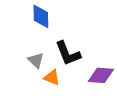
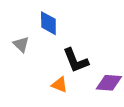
gray triangle: (36, 60) -> (21, 44), moved

